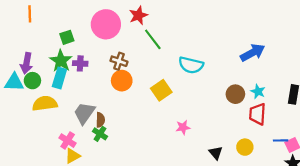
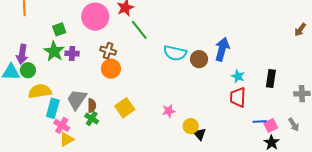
blue arrow: (253, 53) -> (222, 49), moved, turned -45
cyan rectangle: (59, 78) -> (53, 108), moved
yellow square: (161, 90) -> (125, 108), moved
brown circle: (235, 94) -> (199, 59), moved
yellow circle: (245, 147) -> (191, 126), moved

